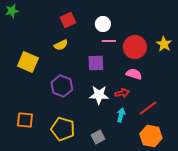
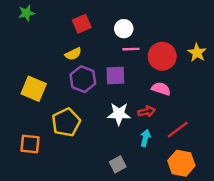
green star: (12, 11) -> (26, 13), moved
yellow square: (28, 62) -> (34, 89), moved
purple hexagon: (62, 86) -> (83, 79), moved
yellow pentagon: (63, 129) -> (66, 122), moved, turned 30

